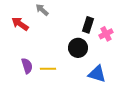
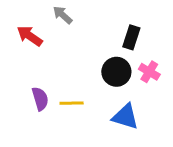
pink cross: (106, 34) -> (149, 72), moved, turned -32
blue triangle: (97, 74) -> (125, 117), moved

